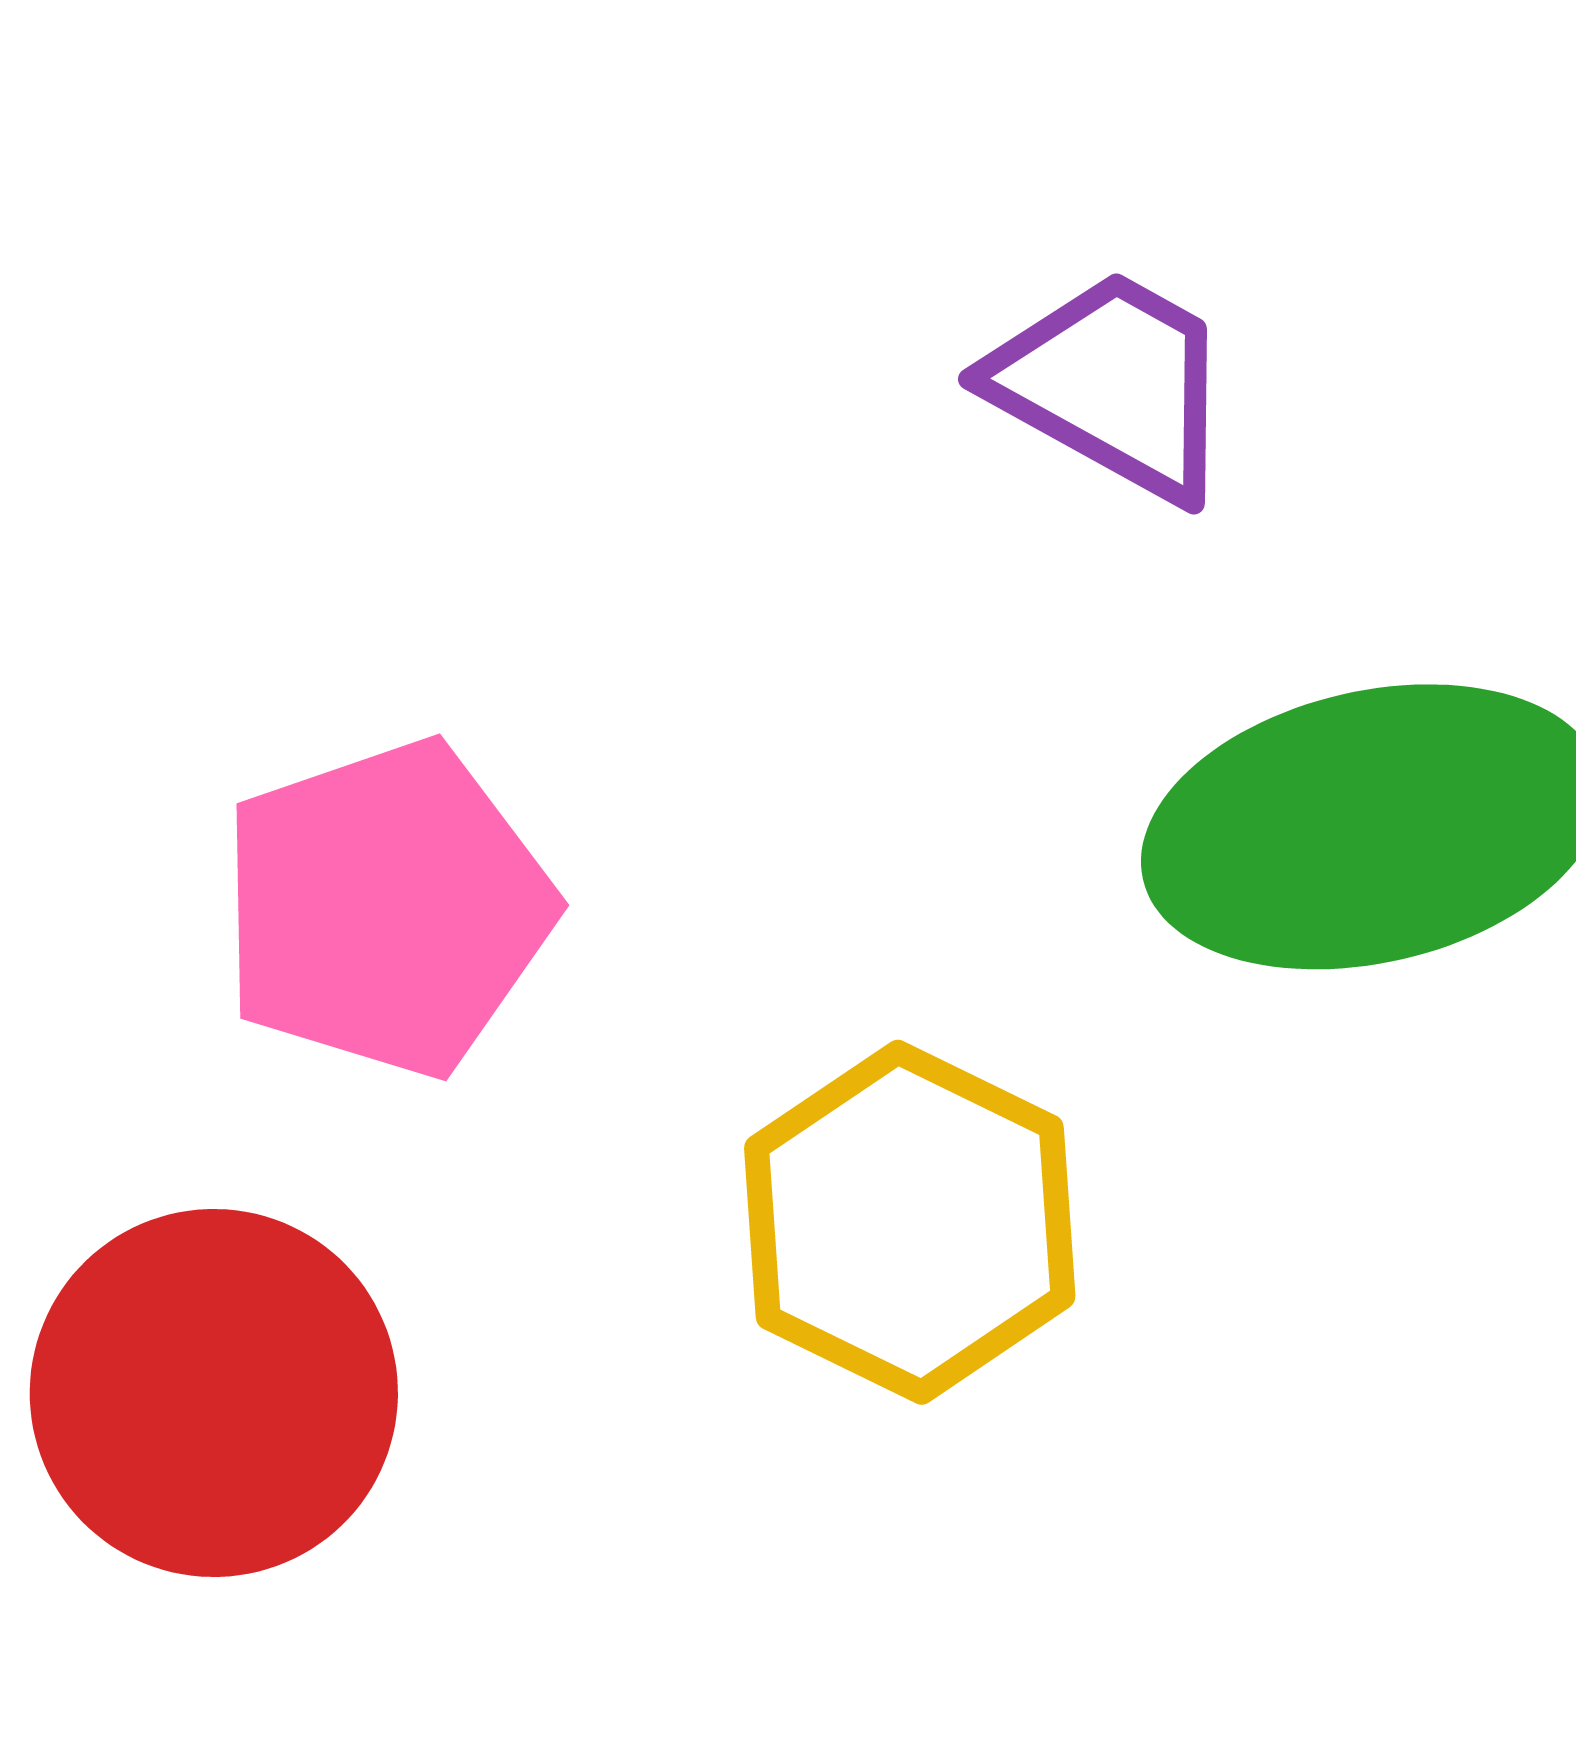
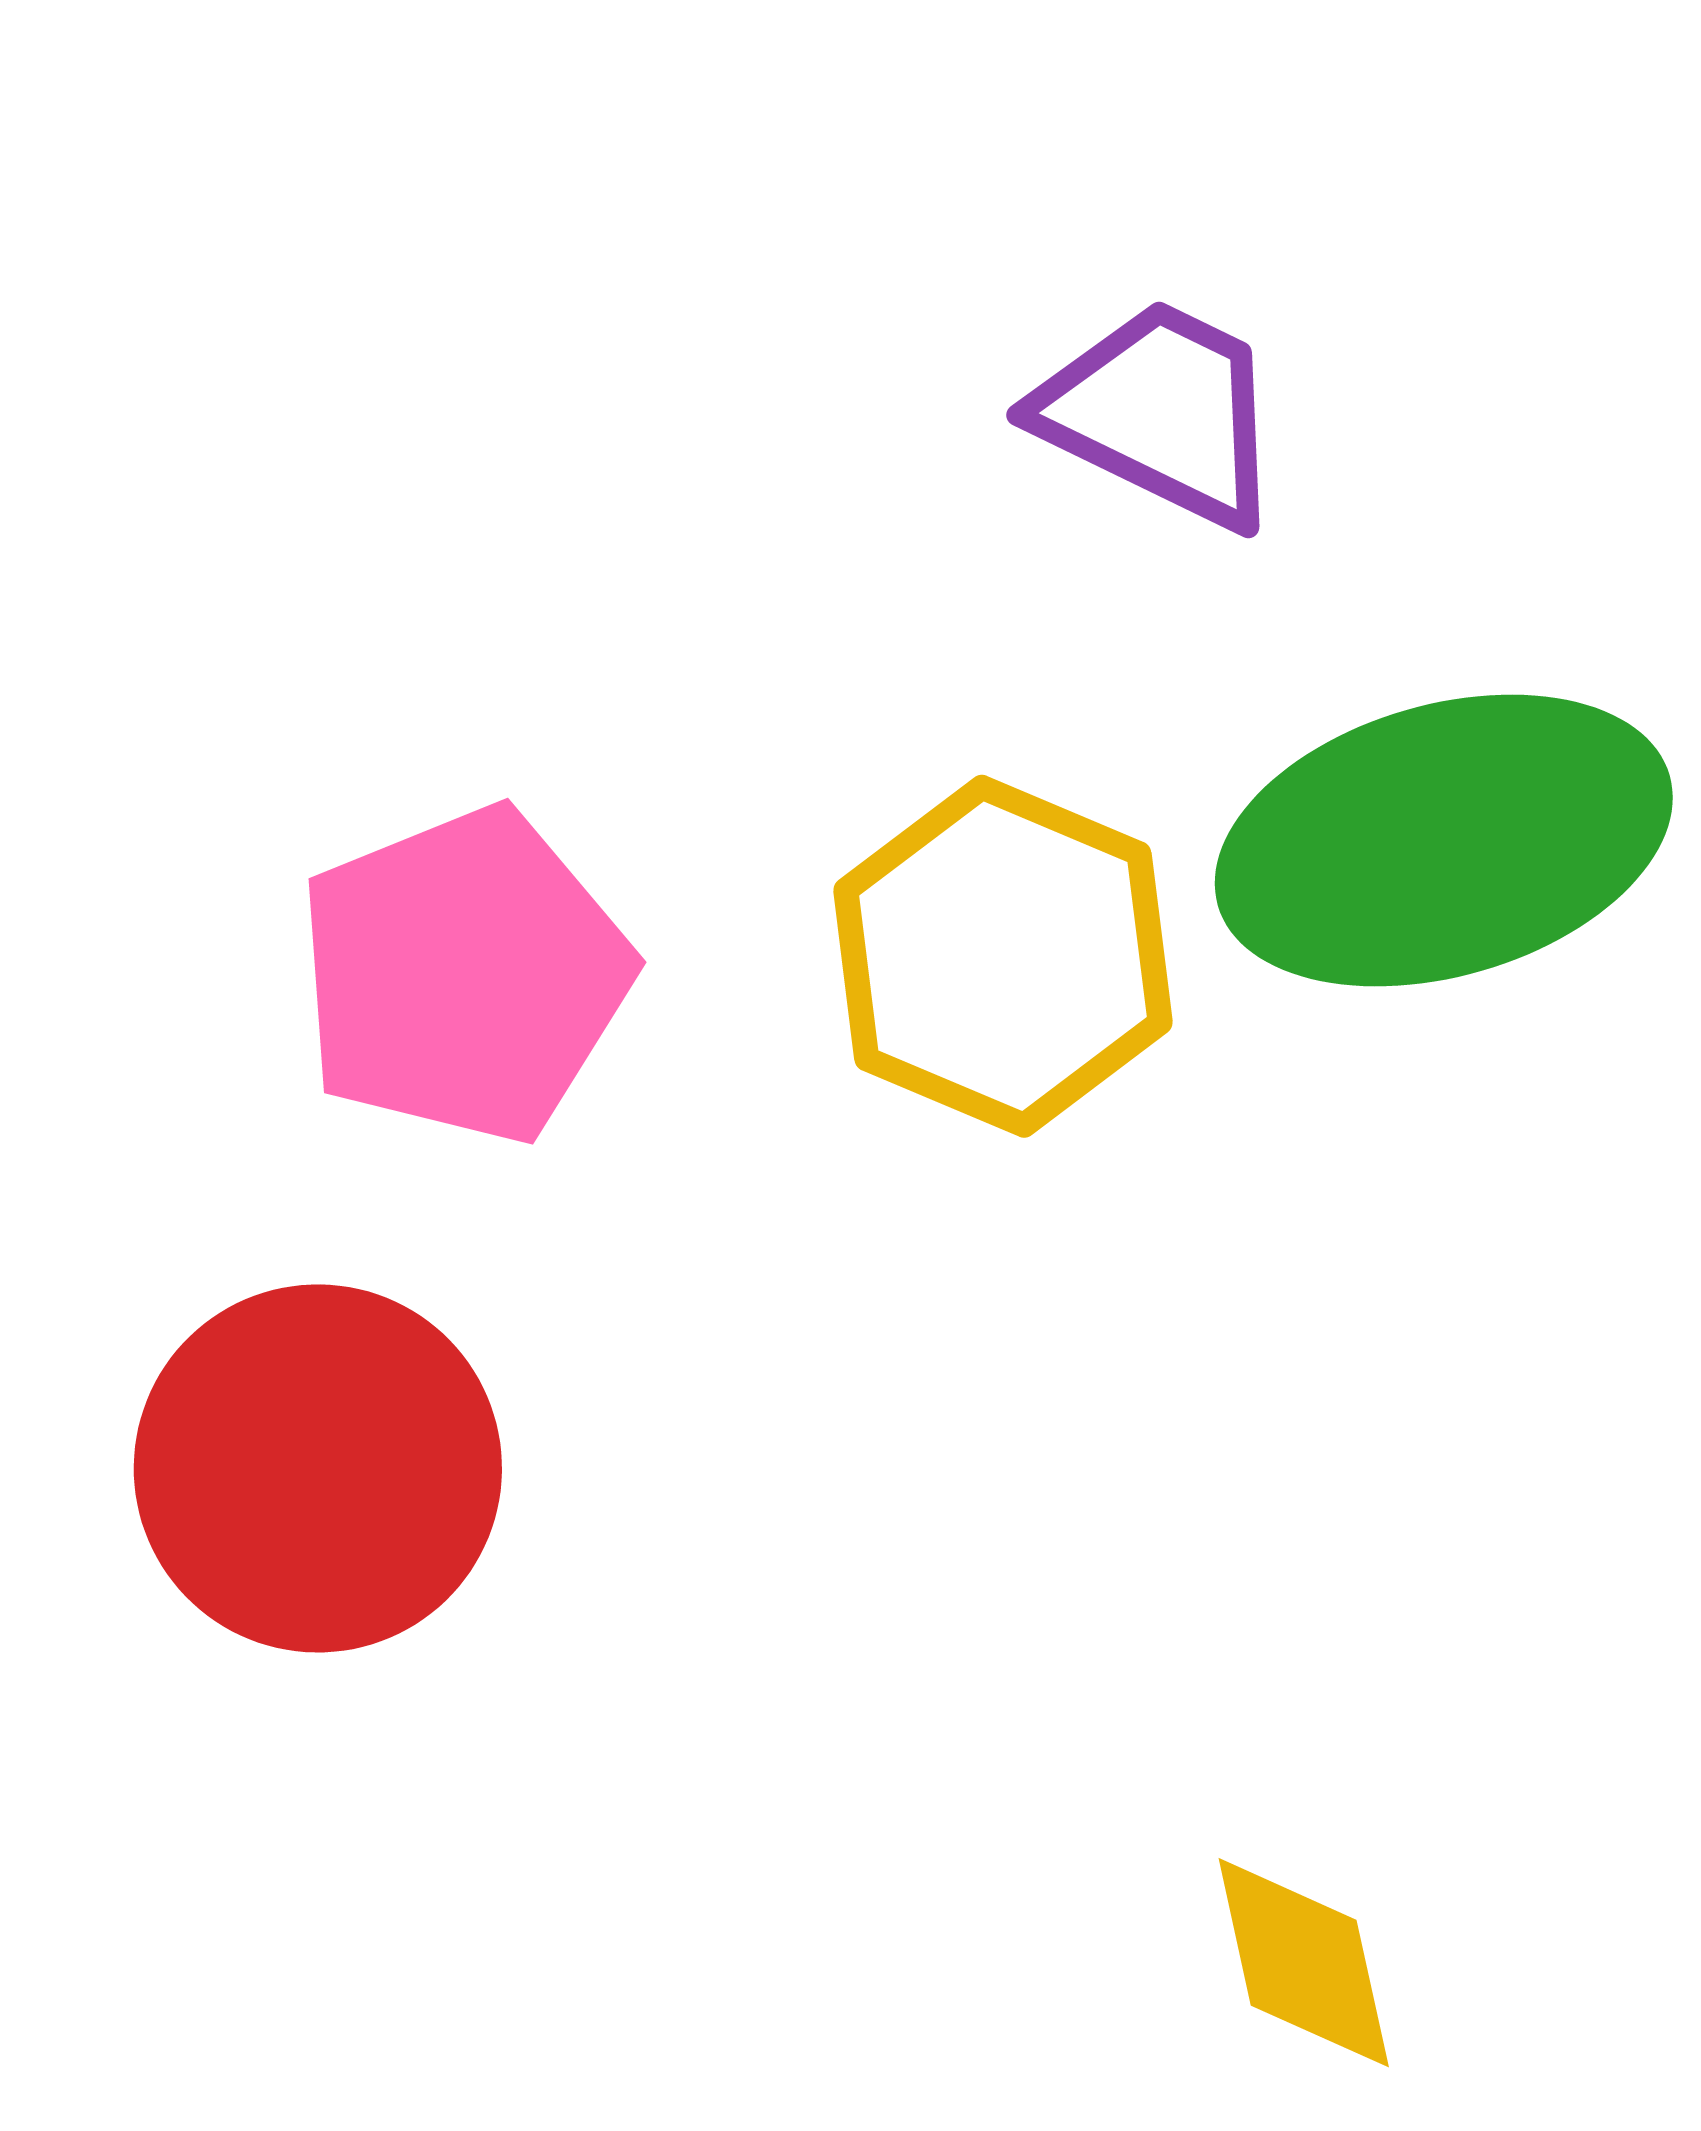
yellow hexagon: (910, 1222) -> (1003, 956), moved

